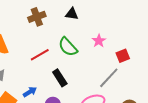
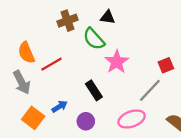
pink star: (99, 41) -> (117, 62), moved, size x1.5
green semicircle: (68, 47) -> (94, 39), moved
red line: (40, 55) -> (51, 64), moved

